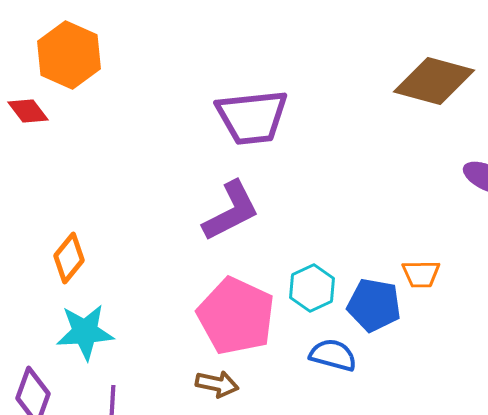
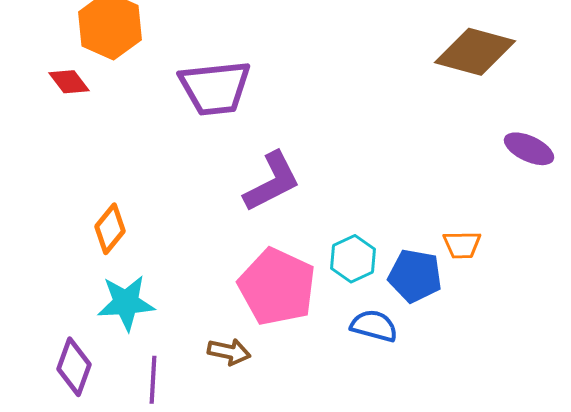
purple trapezoid: (252, 117) -> (215, 88), moved
brown arrow: (217, 384) -> (229, 352), moved

